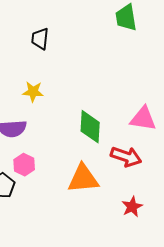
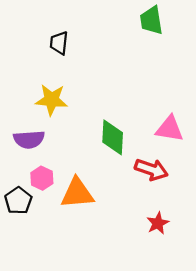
yellow star: (33, 92) -> (52, 100), size x1.4
orange triangle: (83, 179) -> (77, 193), moved

